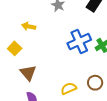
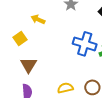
blue cross: (79, 42) -> (85, 44), turned 30

